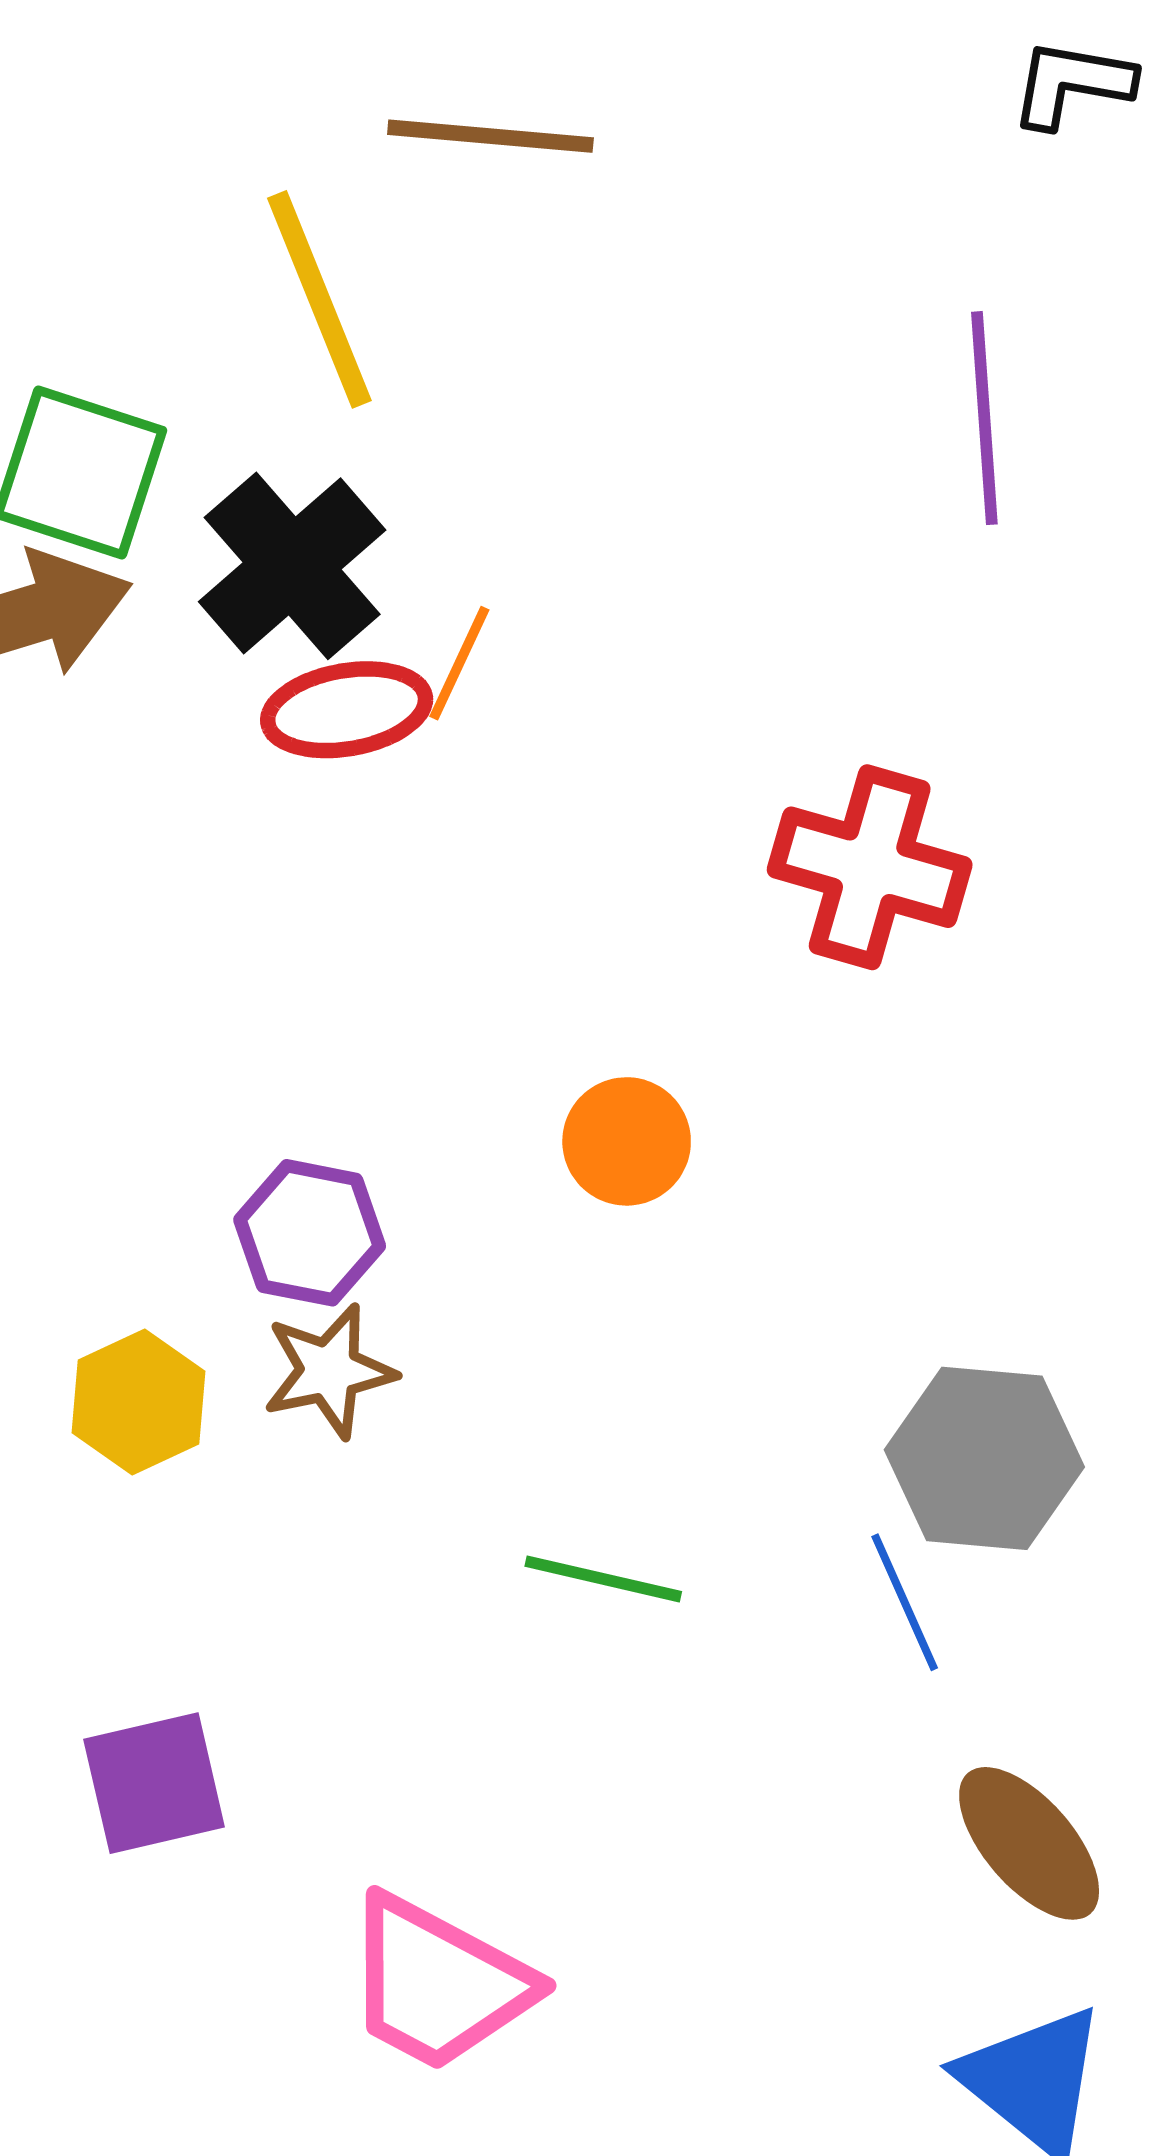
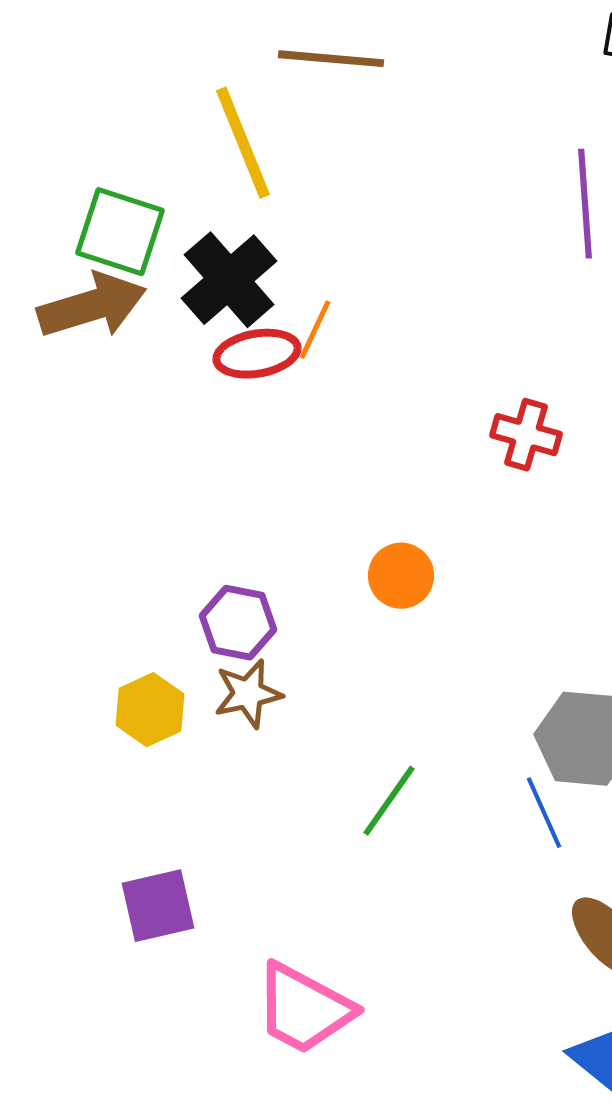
red cross: (870, 867) -> (526, 435), size x0.7
green line: (603, 1579) -> (389, 801), turned -68

